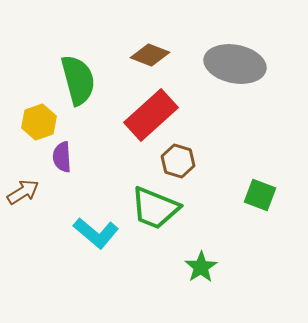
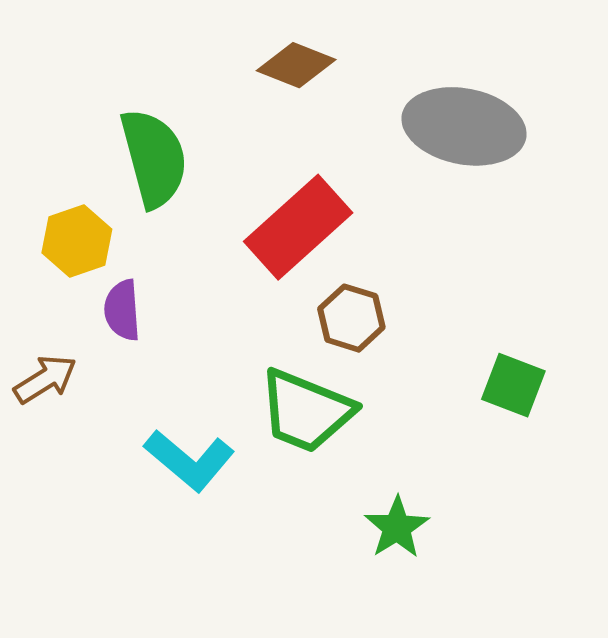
brown diamond: (150, 55) -> (296, 65), moved

